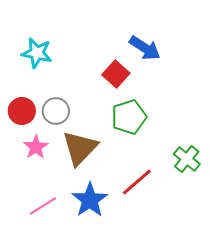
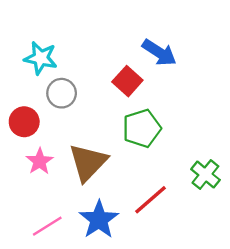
gray circle: (56, 111) -> (62, 93), moved

